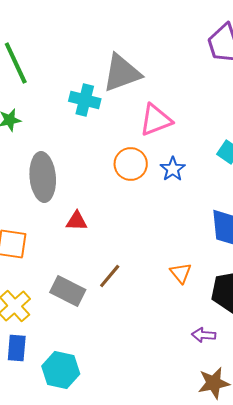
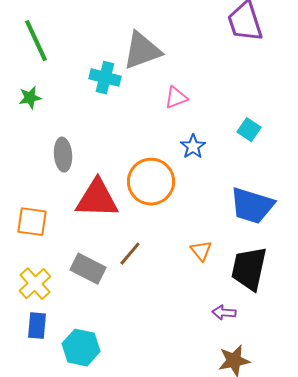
pink triangle: (156, 120) -> (176, 98), size x0.7
orange circle: (131, 164) -> (151, 182), moved, size x1.4
gray ellipse: (43, 177) -> (63, 155), size x0.7
red triangle: (77, 221) -> (97, 199), size x2.0

